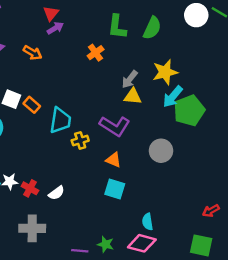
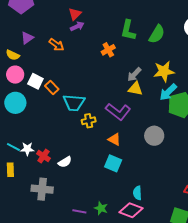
cyan trapezoid: (60, 120) -> (74, 103), turned 80

